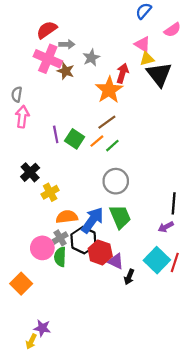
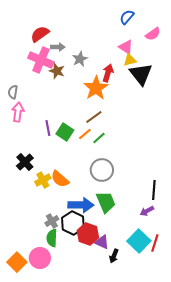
orange semicircle: (67, 217) -> (60, 179), moved, turned -132
blue arrow: (92, 220) -> (81, 205), turned 55
pink circle: (42, 248) -> (40, 258), moved

